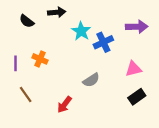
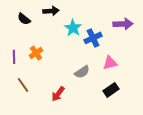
orange cross: (40, 59) -> (36, 53), turned 32
pink triangle: (133, 69) -> (110, 63), moved
black rectangle: (137, 97) -> (111, 90), moved

